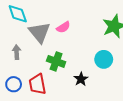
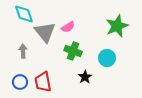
green cross: (56, 61) -> (73, 51), moved

